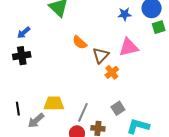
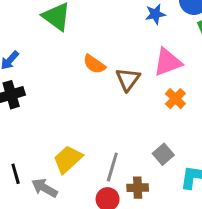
orange cross: (112, 72) -> (175, 99), moved
yellow trapezoid: (54, 103) -> (68, 159), turned -35
gray arrow: (36, 121) -> (44, 188), turned 78

